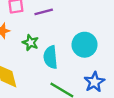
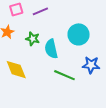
blue star: (94, 82) -> (91, 65), turned -30

